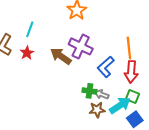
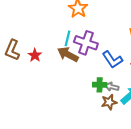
cyan line: (30, 29) -> (68, 38), moved
blue L-shape: (106, 67) -> (112, 60), turned -75

